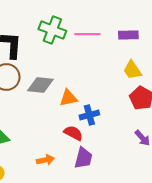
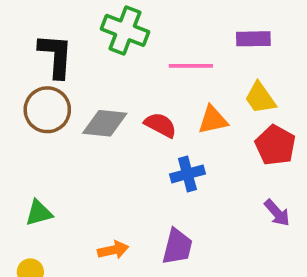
pink line: (87, 34) -> (191, 66), moved
orange triangle: (68, 98) -> (213, 120), moved
red semicircle: (73, 133) -> (160, 125), moved

